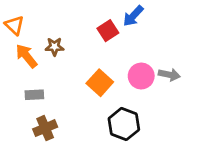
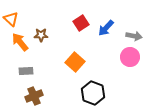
blue arrow: (133, 16) -> (106, 28), moved
gray arrow: (169, 75) -> (134, 36), moved
pink circle: (141, 76) -> (130, 57), moved

